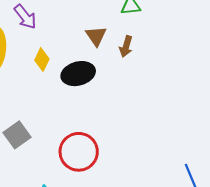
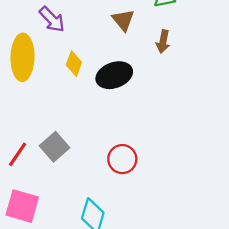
brown triangle: (96, 36) -> (123, 20), moved
red circle: (79, 152) -> (122, 159), size x0.7

